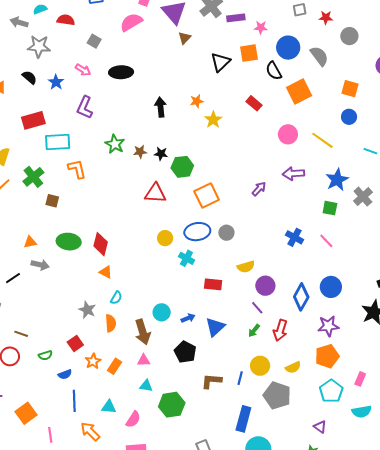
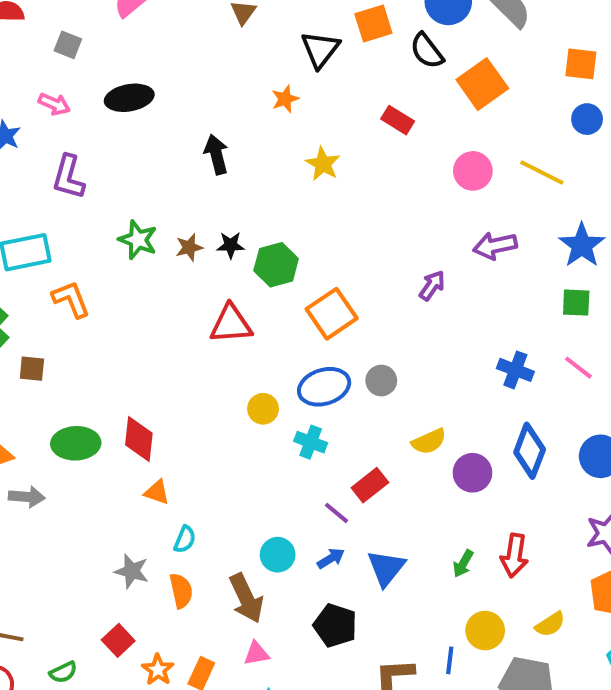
orange star: (197, 101) -> (285, 99), moved
red rectangle: (213, 284) -> (370, 485), turned -36
blue diamond: (301, 297) -> (530, 451), moved
purple line: (257, 308) -> (337, 513), moved

